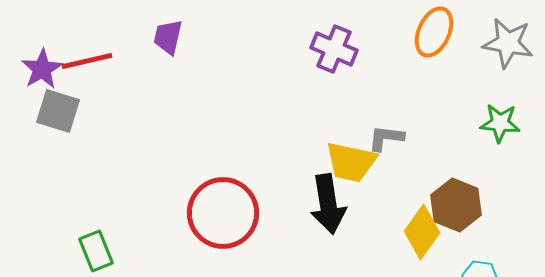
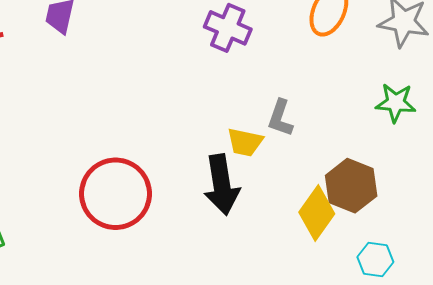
gray L-shape: (386, 138) -> (280, 118), turned -78
yellow trapezoid: (351, 162) -> (245, 142), size x0.7

